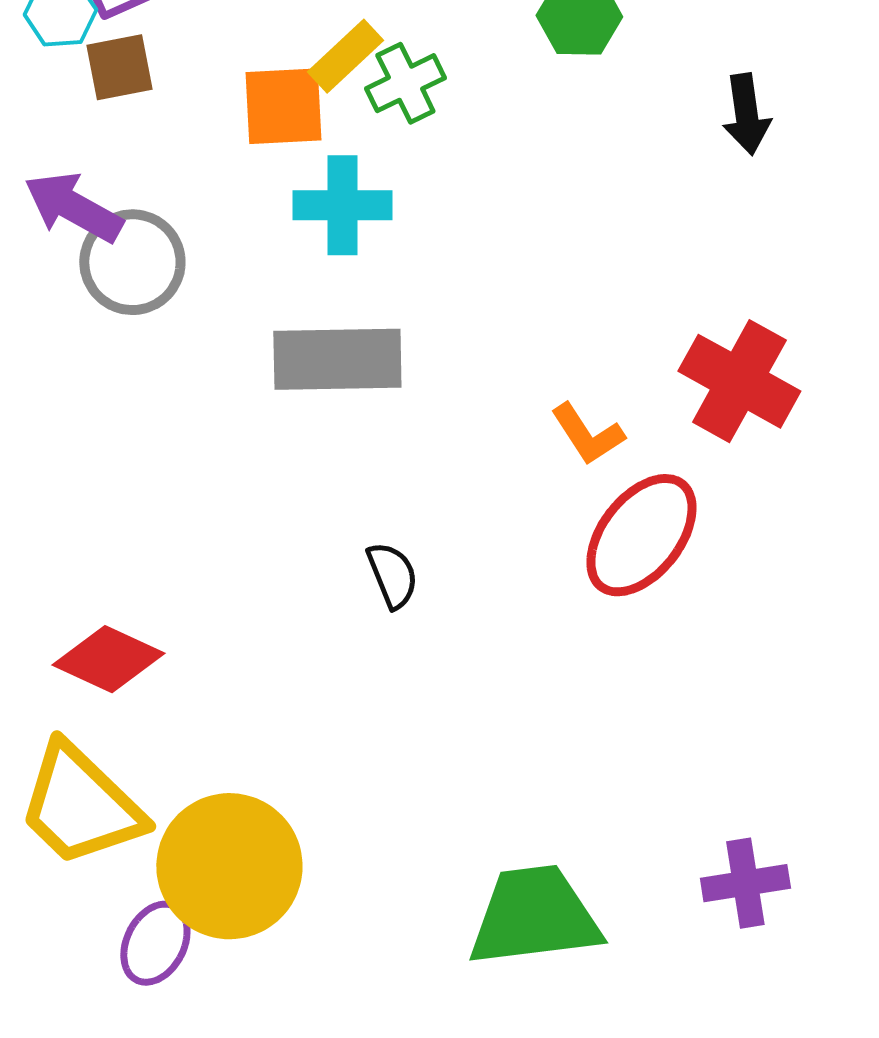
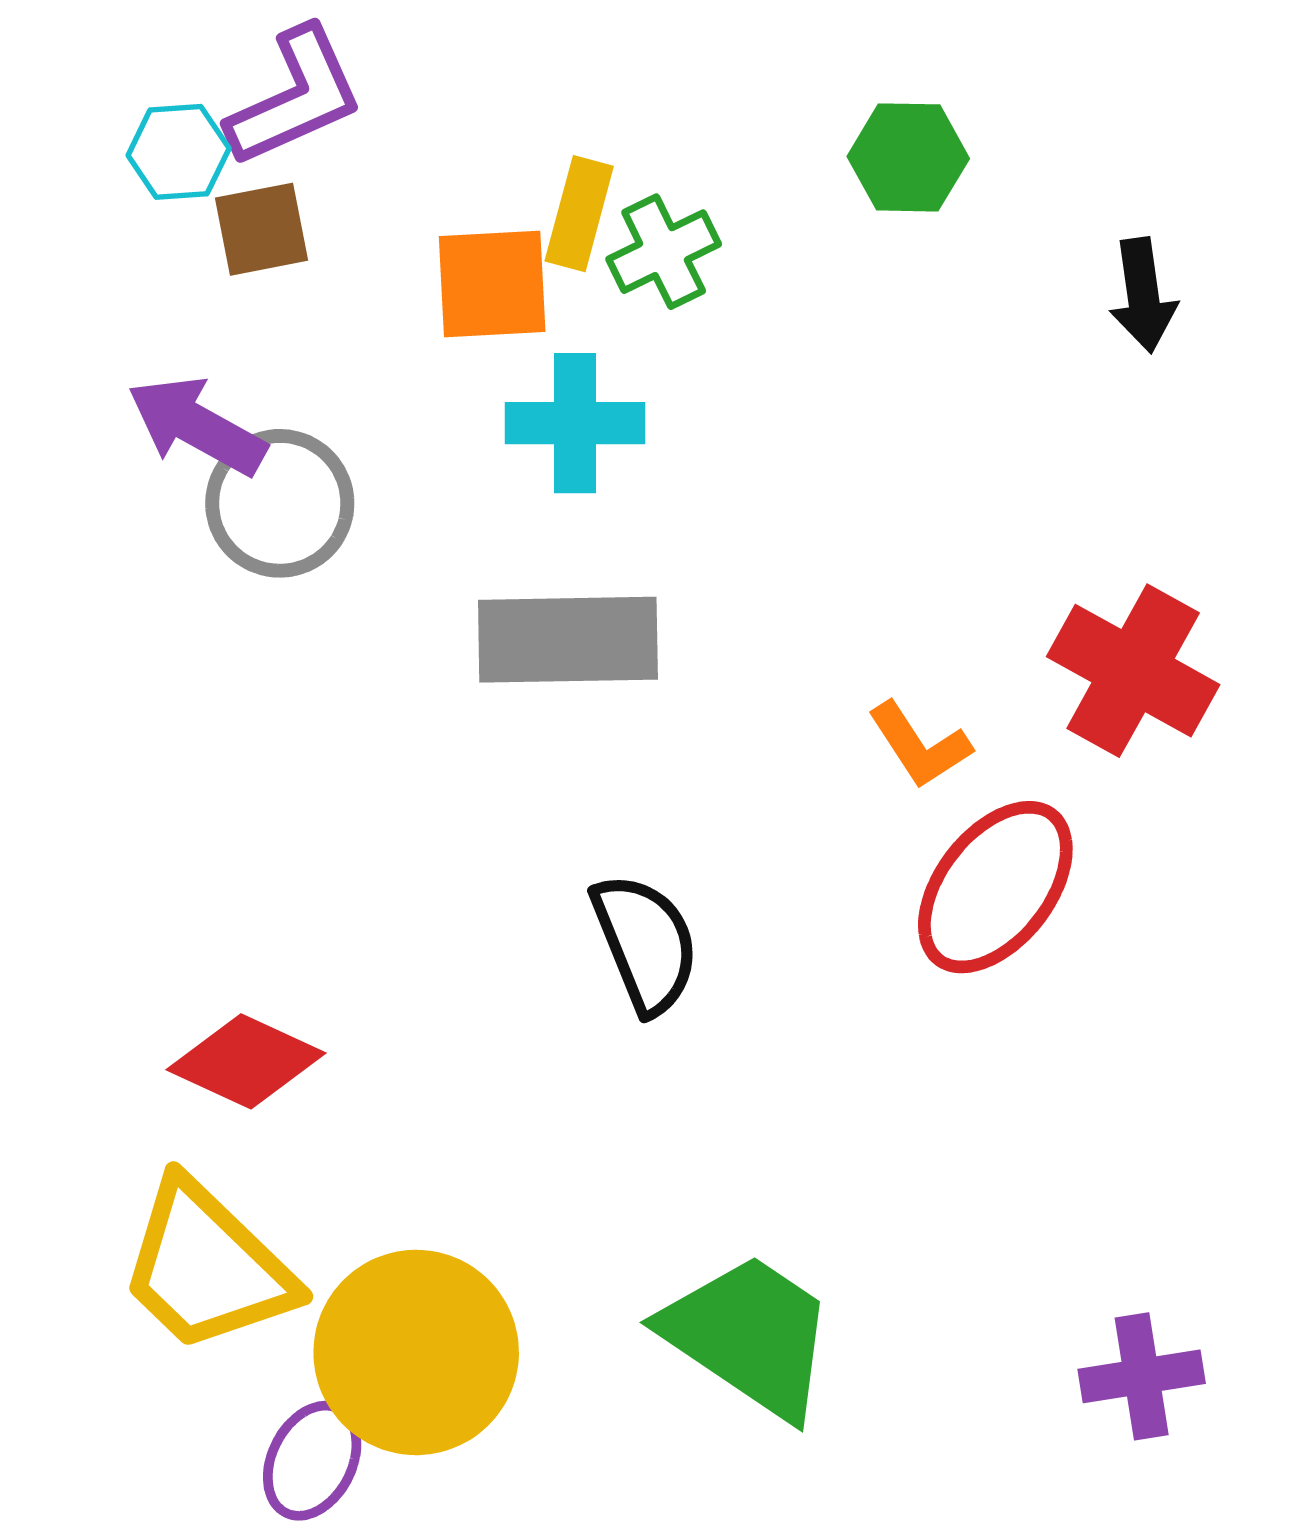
yellow rectangle: (345, 56) -> (579, 214), turned -32
black semicircle: (392, 575) -> (645, 943), size x1.5
green trapezoid: (534, 916) -> (749, 1336), moved, turned 41

